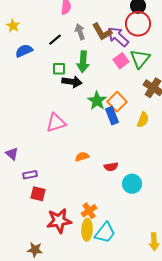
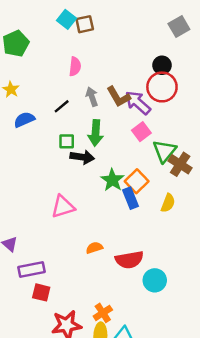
green triangle: (140, 59) -> (164, 151), moved
red semicircle: (111, 167) -> (129, 260), size x1.6
purple rectangle: (30, 175) -> (31, 269), size x1.5

